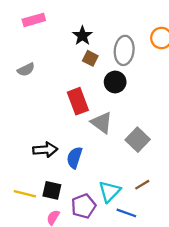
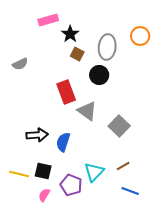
pink rectangle: (34, 20) -> (48, 20), moved
purple pentagon: (84, 206) -> (71, 185), turned -30
blue line: (126, 213) -> (130, 191), moved

